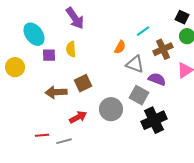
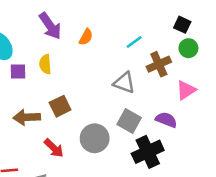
orange semicircle: (120, 47) -> (86, 37), moved
purple semicircle: (157, 79) -> (166, 120), moved
red arrow: (78, 117) -> (54, 148), turned 72

